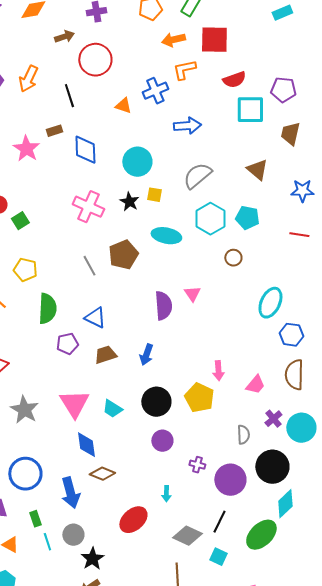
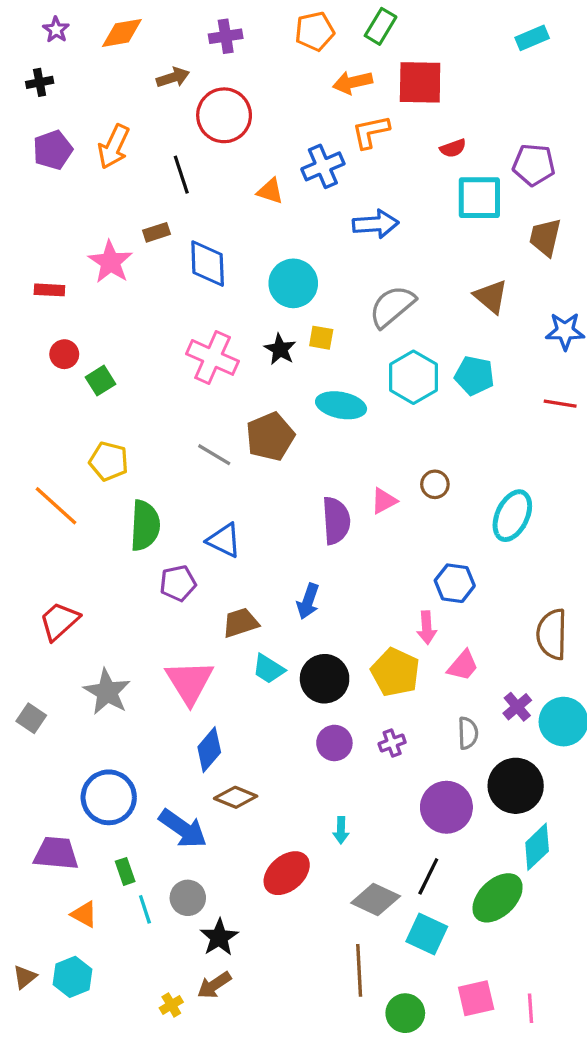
red semicircle: (234, 80) -> (453, 148), size x0.7
brown circle: (233, 258) -> (435, 484), moved
gray line: (89, 266) -> (214, 455), turned -30
pink triangle: (192, 294) -> (384, 501), turned 36
blue hexagon: (291, 335) -> (455, 583), moved
brown trapezoid: (105, 355) -> (241, 623), moved
pink trapezoid: (255, 385) -> (463, 666), moved
cyan trapezoid: (112, 409) -> (269, 669), moved
blue diamond: (86, 445) -> (209, 750), turned 48
purple cross: (197, 465) -> (392, 743), moved, turned -35
blue arrow: (70, 493) -> (183, 829), turned -40
cyan square: (218, 557) -> (427, 934), size x1.4

